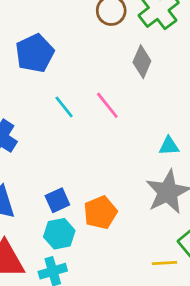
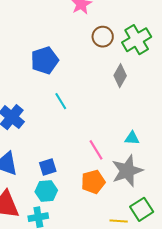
pink line: (107, 105) -> (96, 150), moved
orange pentagon: (100, 212) -> (93, 182), moved

